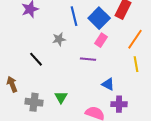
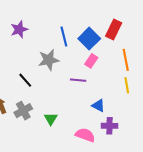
gray star: (59, 39) -> (49, 60), size x1.5
orange line: (135, 39) -> (126, 60), turned -45
gray cross: (34, 102) -> (23, 111), moved, turned -36

